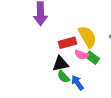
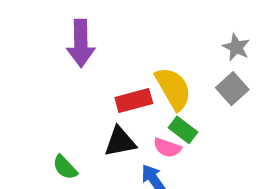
pink semicircle: (81, 55) -> (167, 148), moved
green semicircle: (63, 77) -> (65, 167), moved

